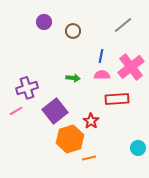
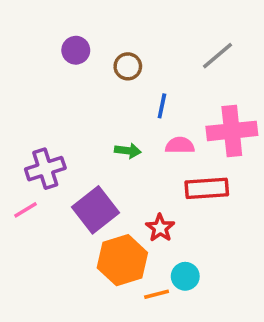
blue line: (101, 56) -> (162, 106), moved
pink cross: (131, 67) -> (232, 131), turned 32
cyan circle: (138, 148) -> (185, 276), moved

